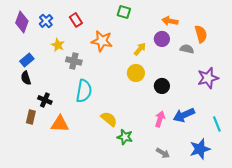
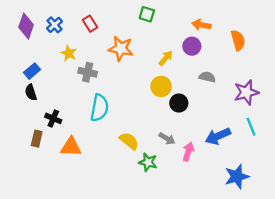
gray semicircle: (187, 49) -> (207, 77), moved
black circle: (162, 86) -> (179, 103), moved
pink arrow: (160, 119) -> (188, 152), moved
cyan line: (217, 124) -> (251, 127), moved
gray arrow: (163, 153) -> (167, 139), moved

